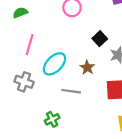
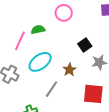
green semicircle: (20, 13) -> (38, 30), moved
gray line: (71, 91) -> (52, 89), turned -72

